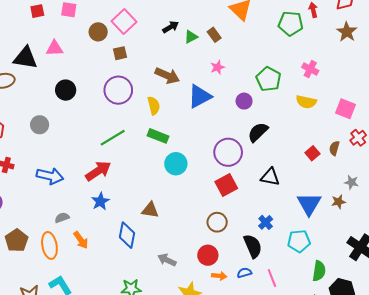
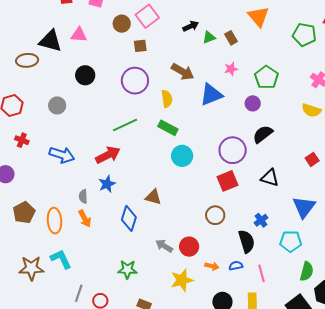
green pentagon: (268, 79) -> (266, 77), moved
gray semicircle: (62, 218) -> (83, 196), moved, turned -80
red circle: (208, 255) -> (189, 247), moved

